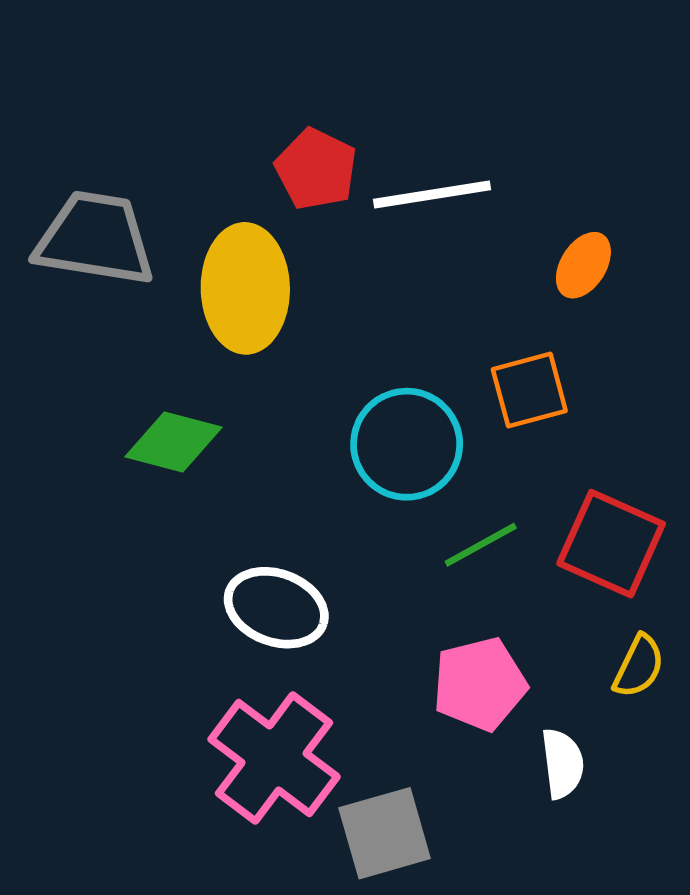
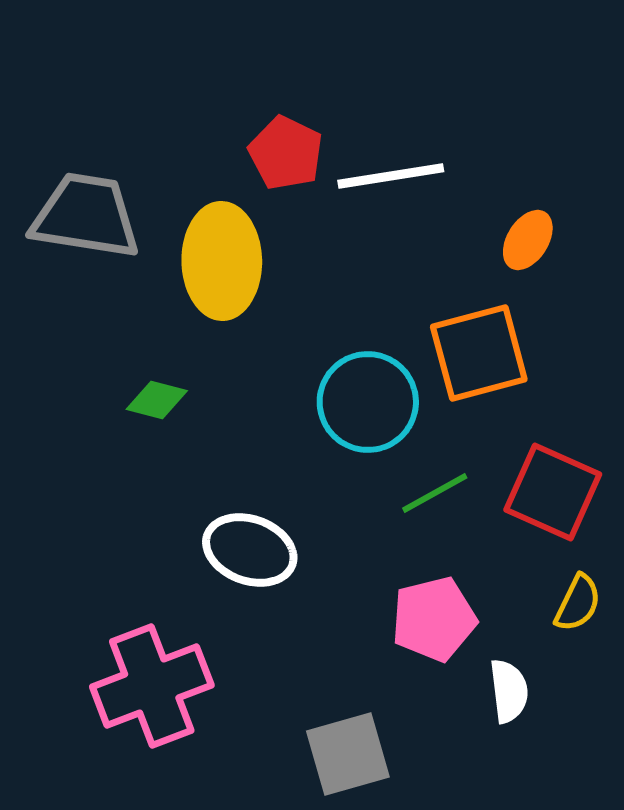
orange square: (529, 390) -> (479, 353), size x1.4
green diamond: (173, 442) -> (157, 400), size x0.7
pink cross: (274, 758) -> (152, 686), moved, turned 32

